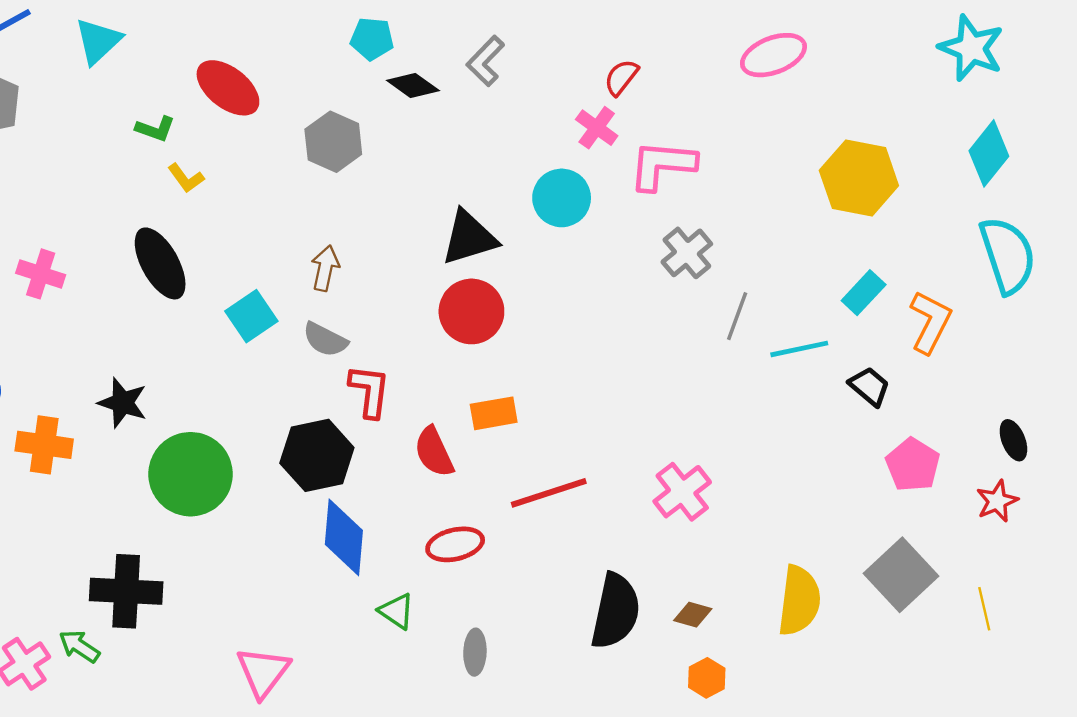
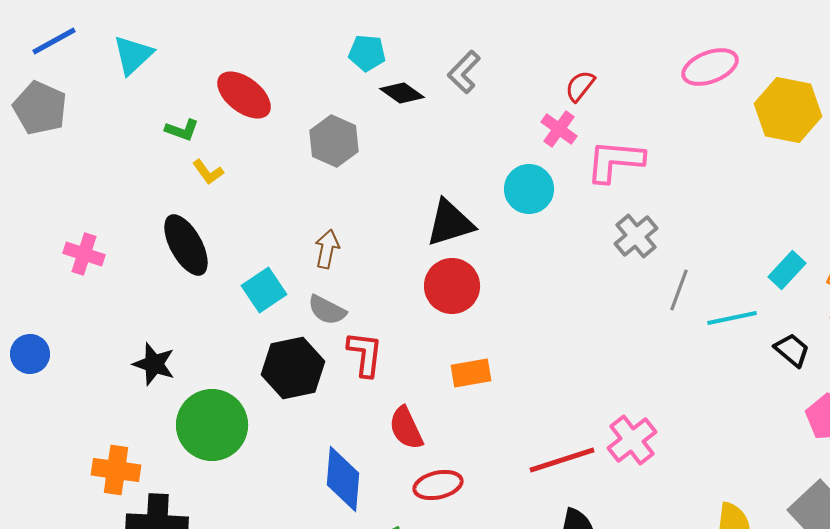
yellow hexagon: (859, 178) -> (788, 110), moved
orange cross: (44, 445) -> (116, 470), moved
red semicircle: (434, 452) -> (406, 428), moved
black hexagon: (317, 455) -> (293, 368), moved
red line: (549, 493) -> (562, 460), moved

